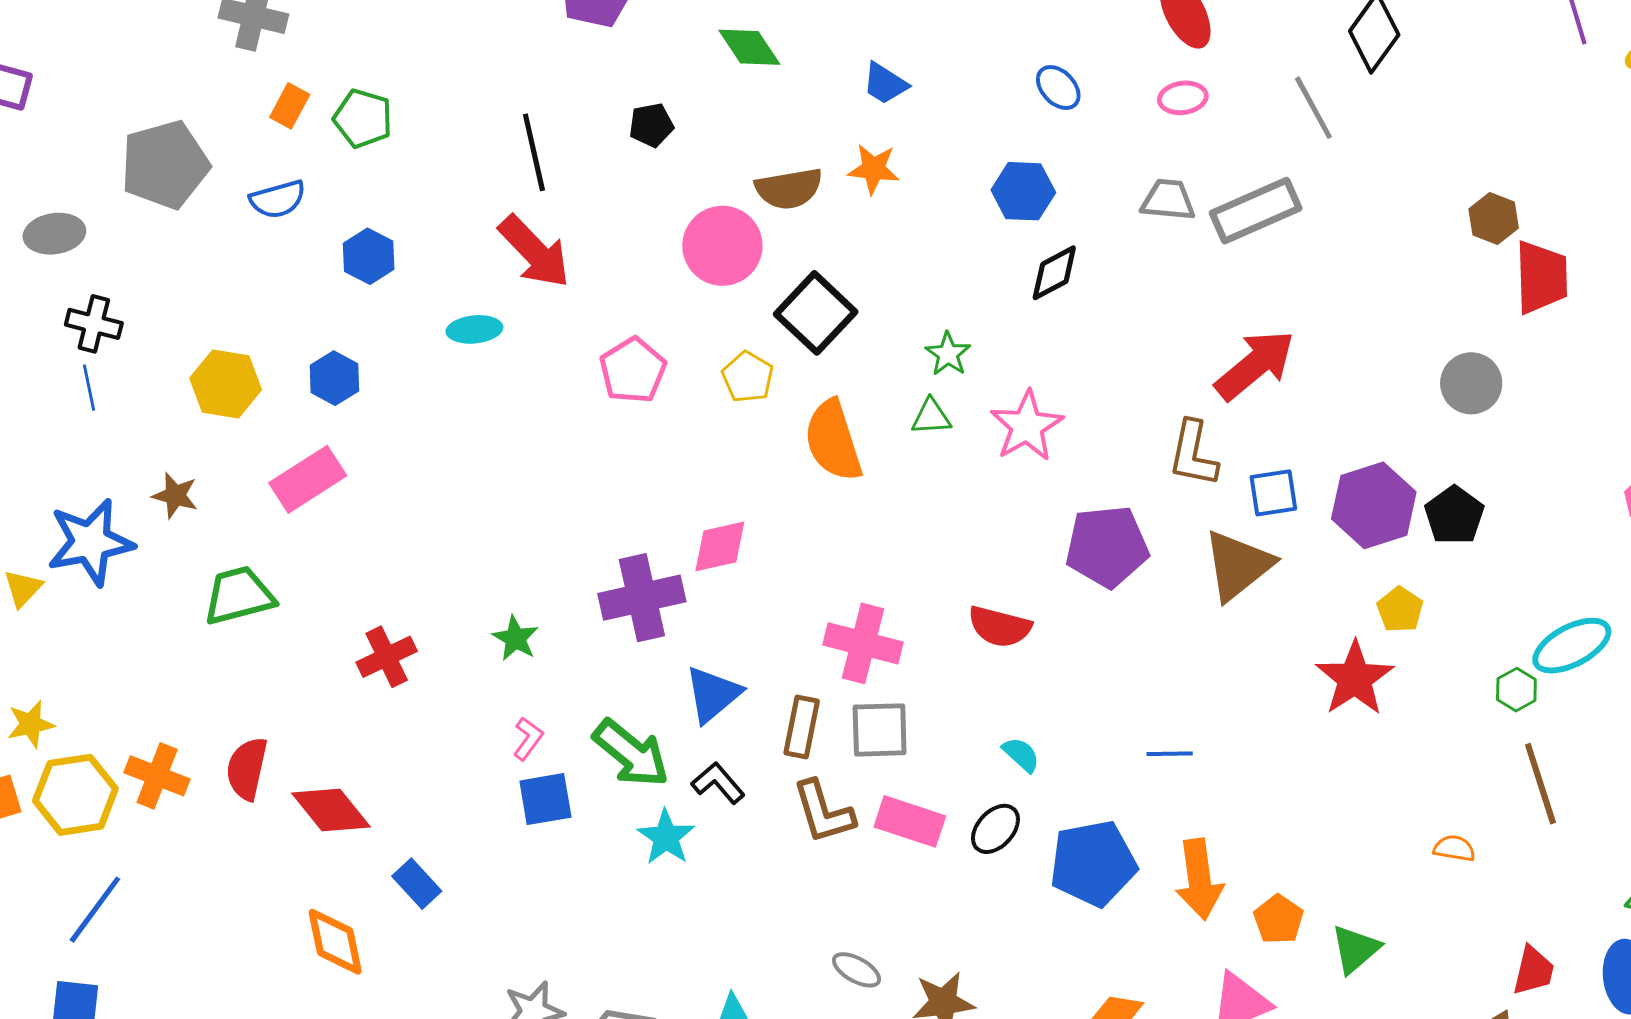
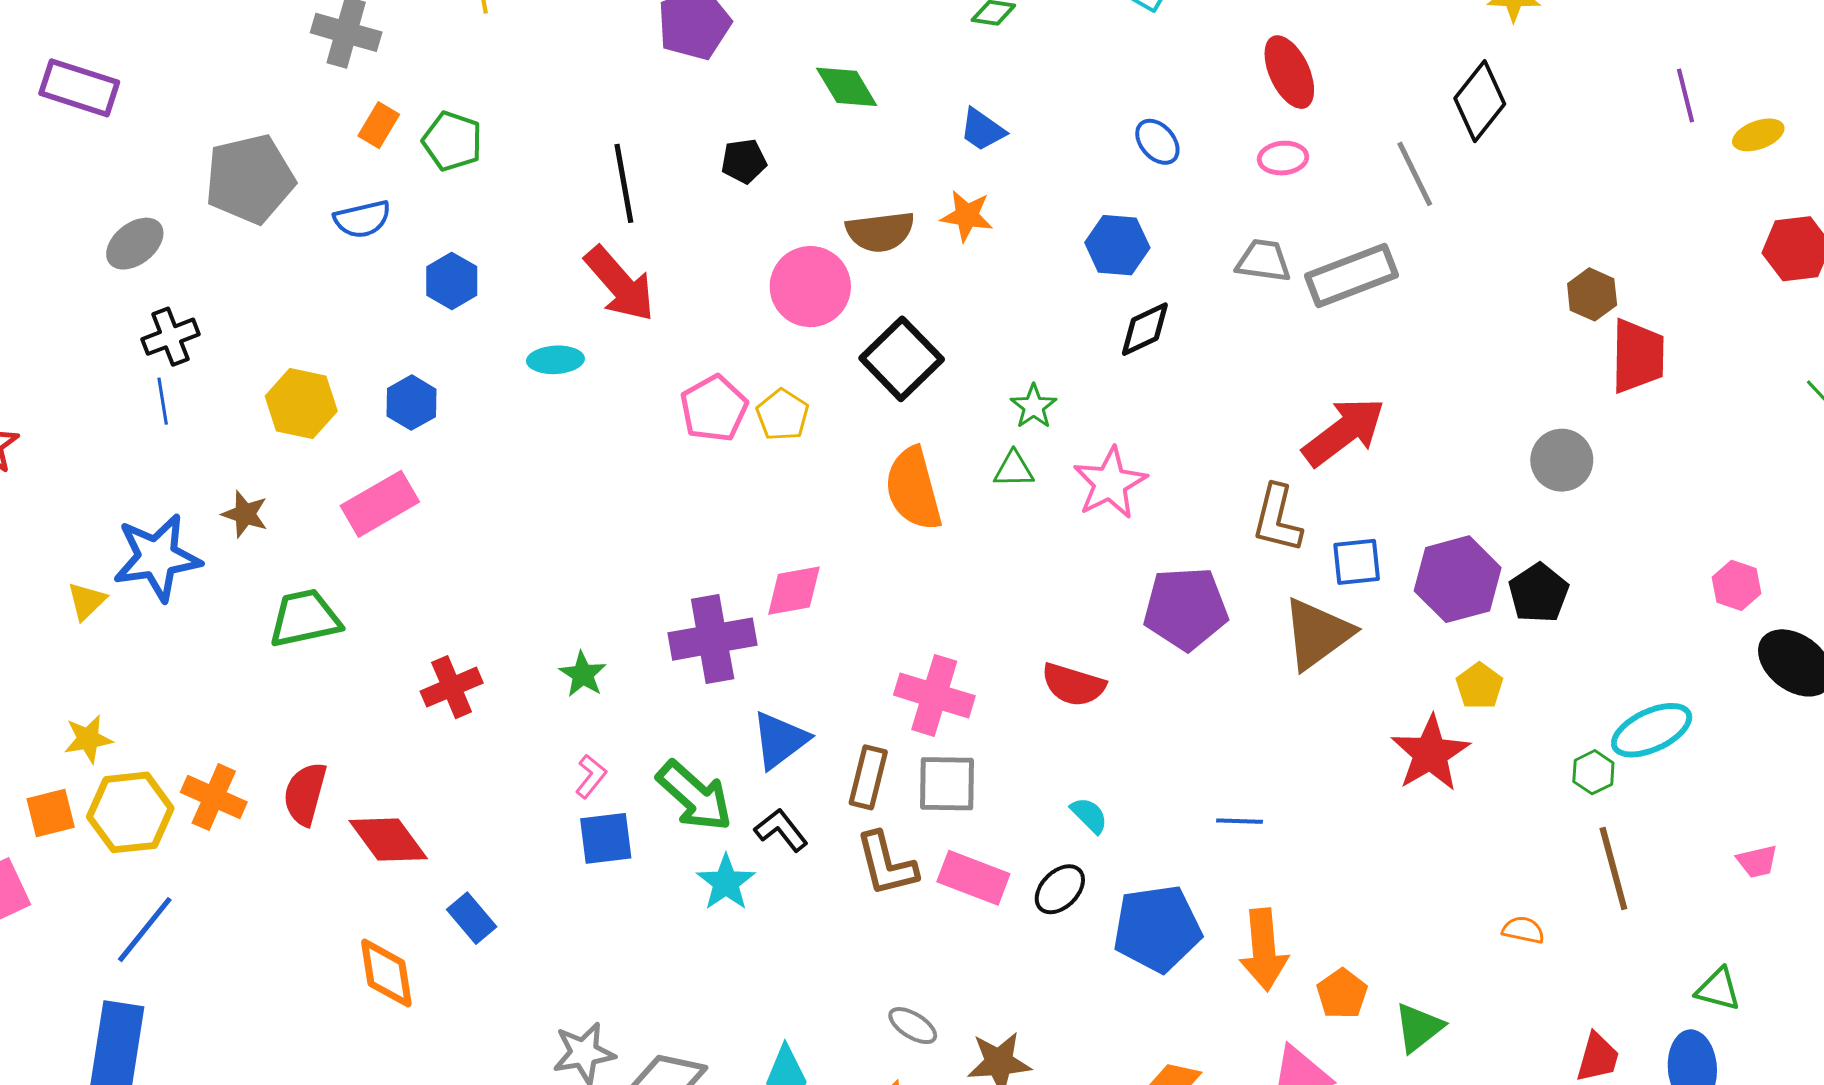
gray ellipse: (54, 234) -> (135, 244), turned -32
black cross: (94, 324) -> (170, 337), turned -38
yellow pentagon: (748, 377) -> (783, 415), moved

